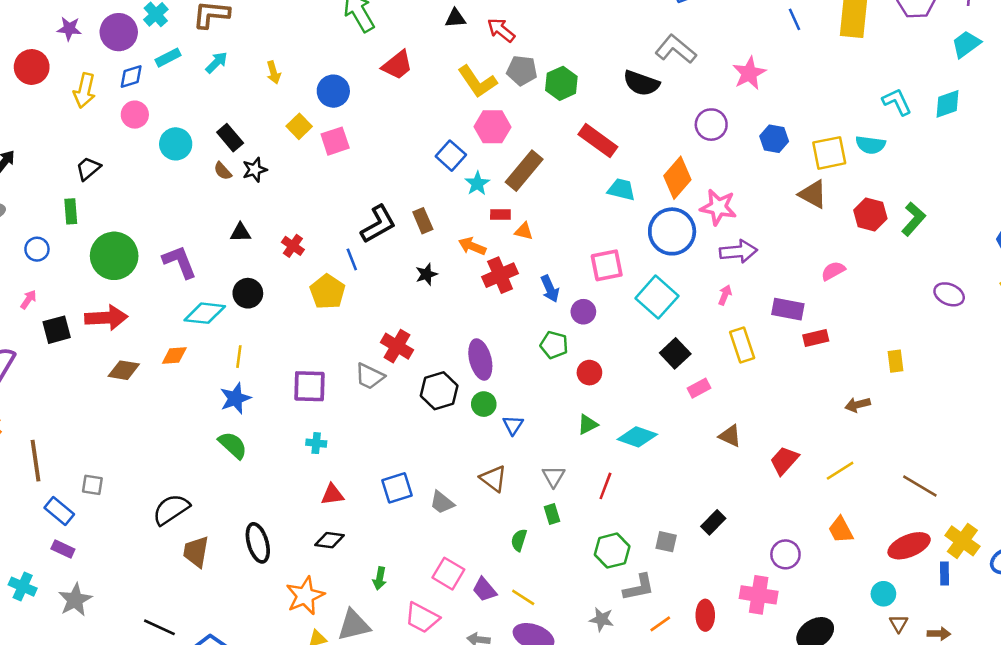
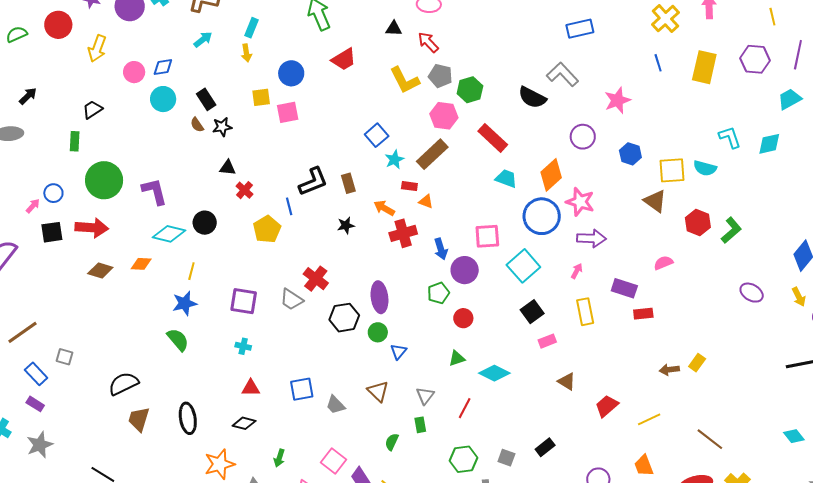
cyan rectangle: (168, 58) -> (252, 28), moved, turned -48
blue diamond: (131, 76) -> (163, 67), moved
yellow square: (299, 126) -> (261, 97), turned 30
pink hexagon: (493, 127) -> (444, 116), moved
black triangle: (240, 233) -> (228, 168), moved
blue circle: (37, 249) -> (53, 193), moved
purple circle: (583, 312) -> (465, 270), size x1.4
green pentagon: (554, 345) -> (438, 293), turned 30
yellow rectangle: (896, 361) -> (697, 363), moved, turned 36
brown line: (36, 461) -> (23, 332), turned 56

